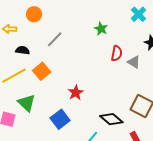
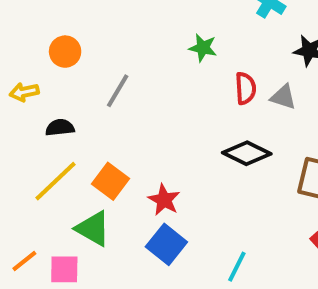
orange square: (42, 71) -> (110, 181), moved
red star: (76, 93) -> (164, 200), moved
black diamond: (111, 119) -> (247, 153), moved

